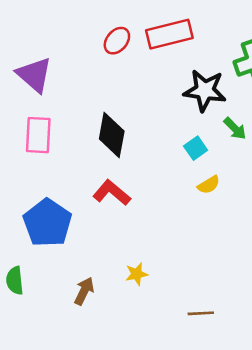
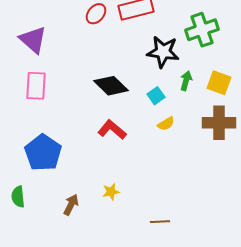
green arrow: (235, 128) -> (186, 81), turned -120
black diamond: (112, 135) -> (111, 86), moved, turned -56
red L-shape: (112, 193) -> (112, 130), moved

